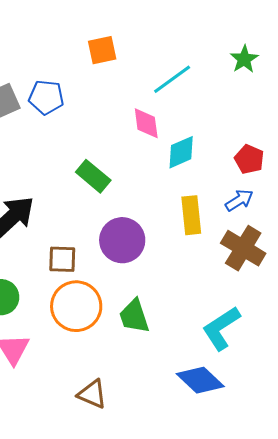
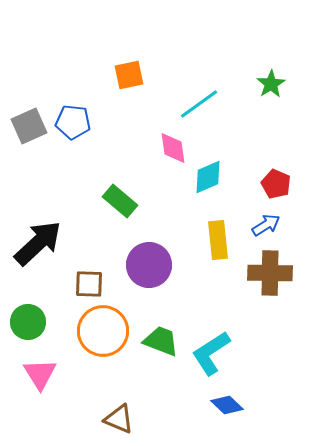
brown cross: (243, 248) -> (270, 273), turned -30
green trapezoid: (134, 316) -> (161, 341), turned 129
cyan L-shape: (221, 328) -> (211, 353), moved
blue diamond: (200, 380) -> (227, 405), size x0.7

